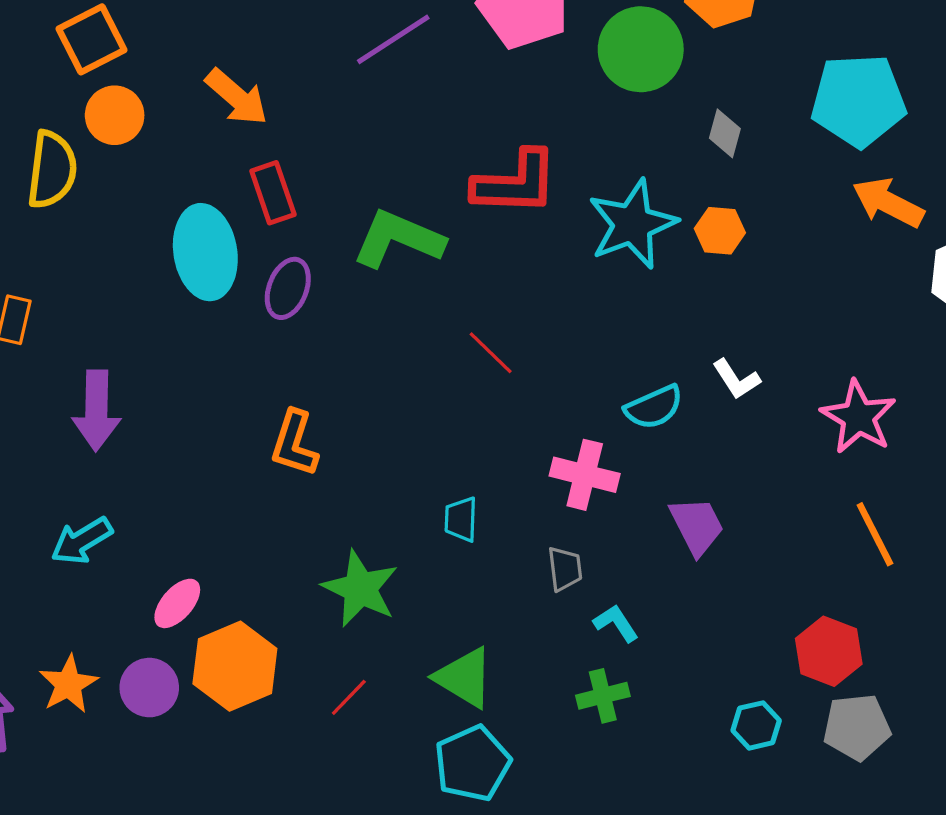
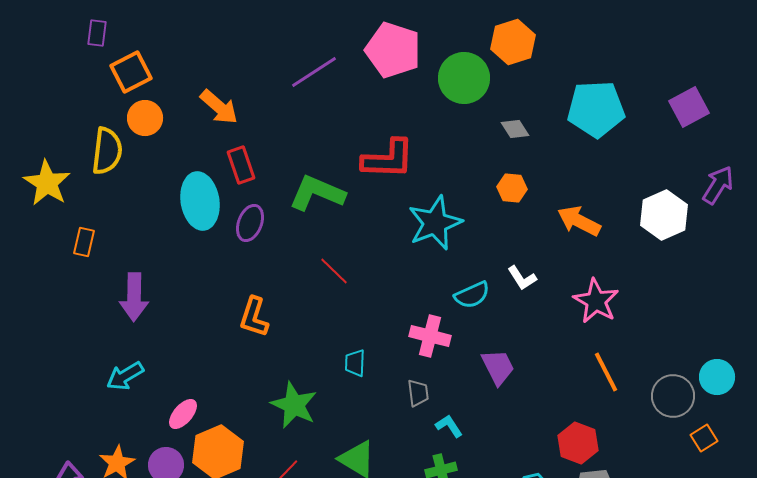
gray diamond: (725, 133) -> (515, 129), turned -48
orange arrow: (888, 203) -> (579, 221), moved
cyan star: (632, 224) -> (435, 223), moved
red line: (491, 353) -> (334, 271), moved

